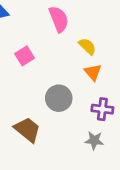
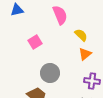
orange triangle: (93, 72) -> (85, 54), turned 32
gray circle: (59, 98) -> (50, 73), moved

